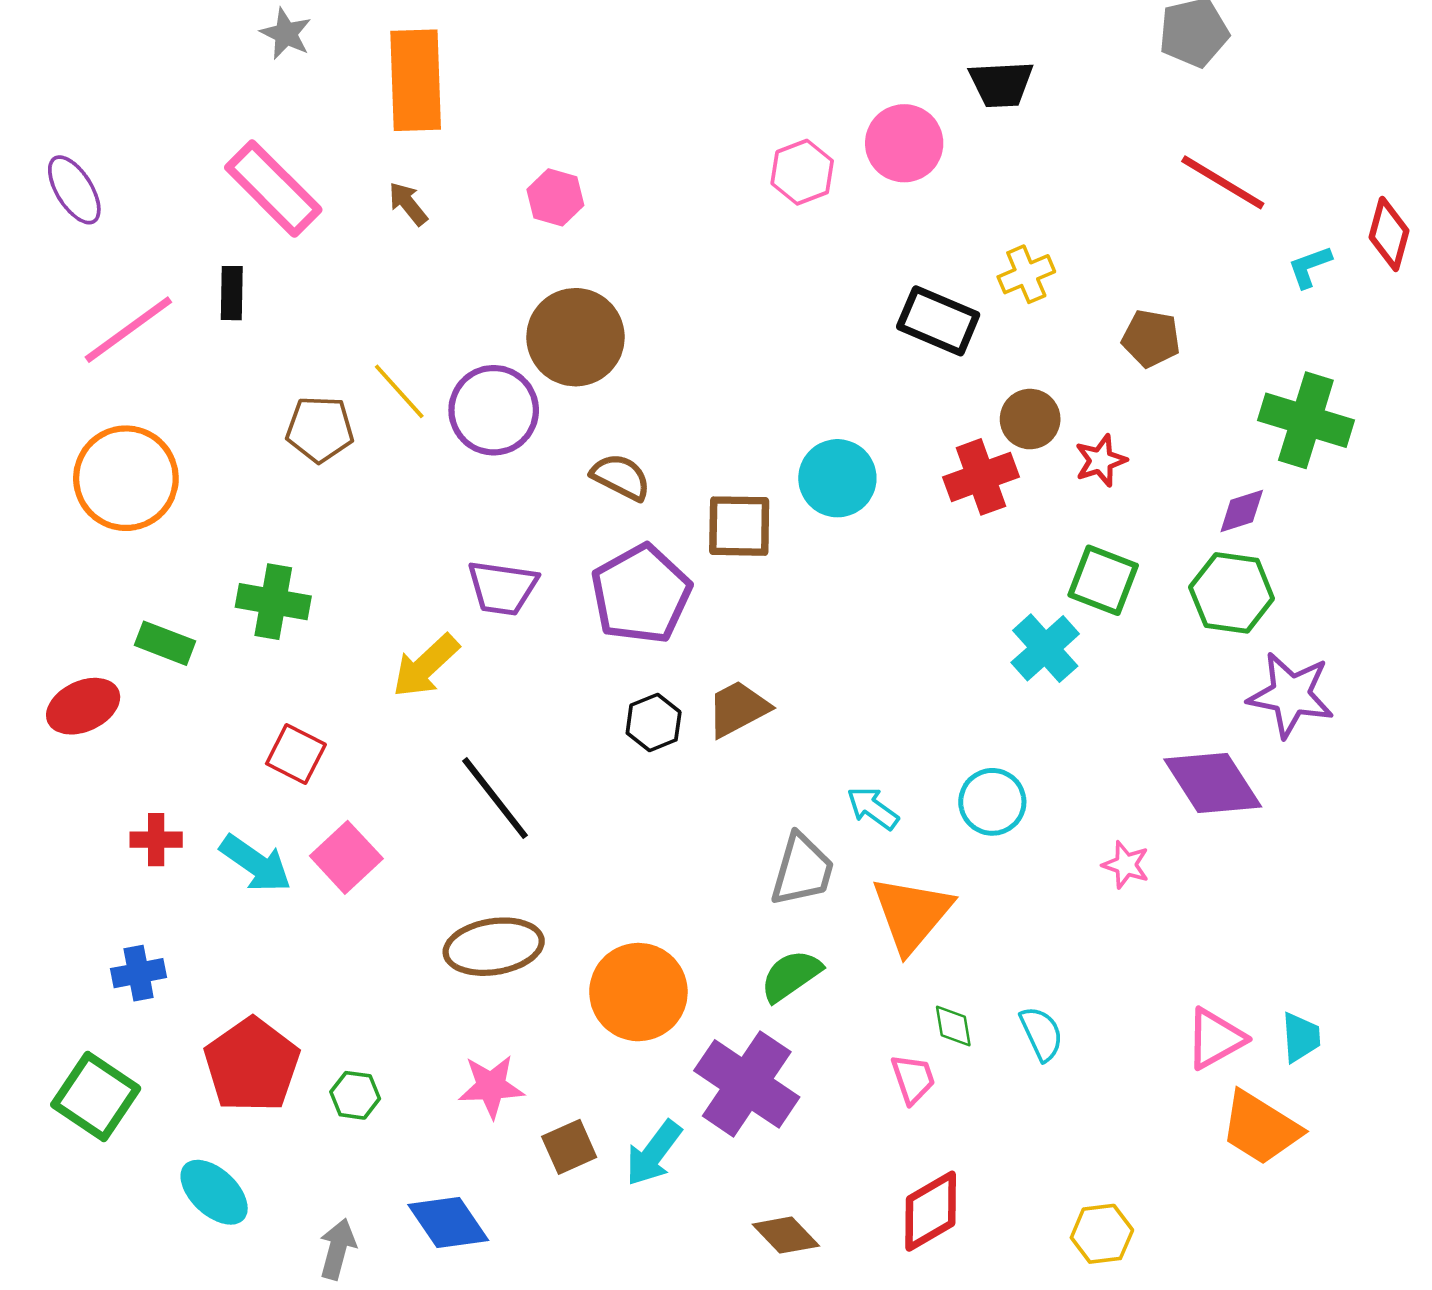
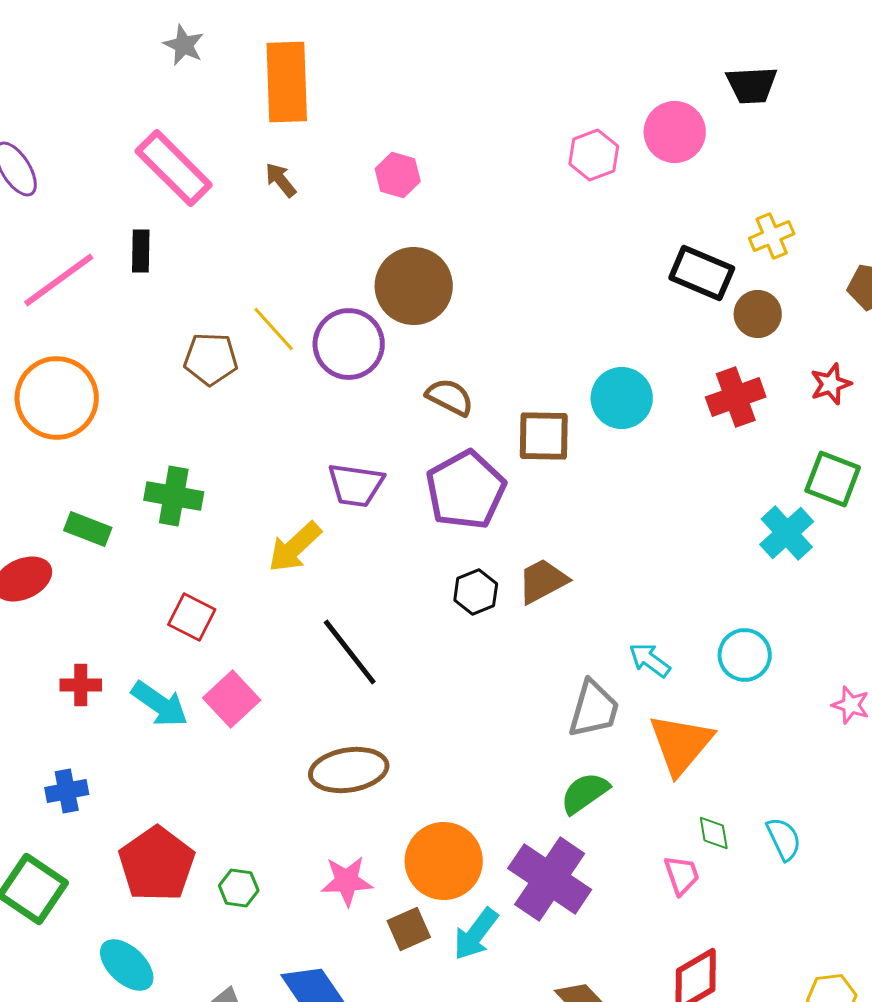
brown circle: (1030, 419) -> (758, 314), moved
orange circle: (638, 992) -> (444, 861), moved

